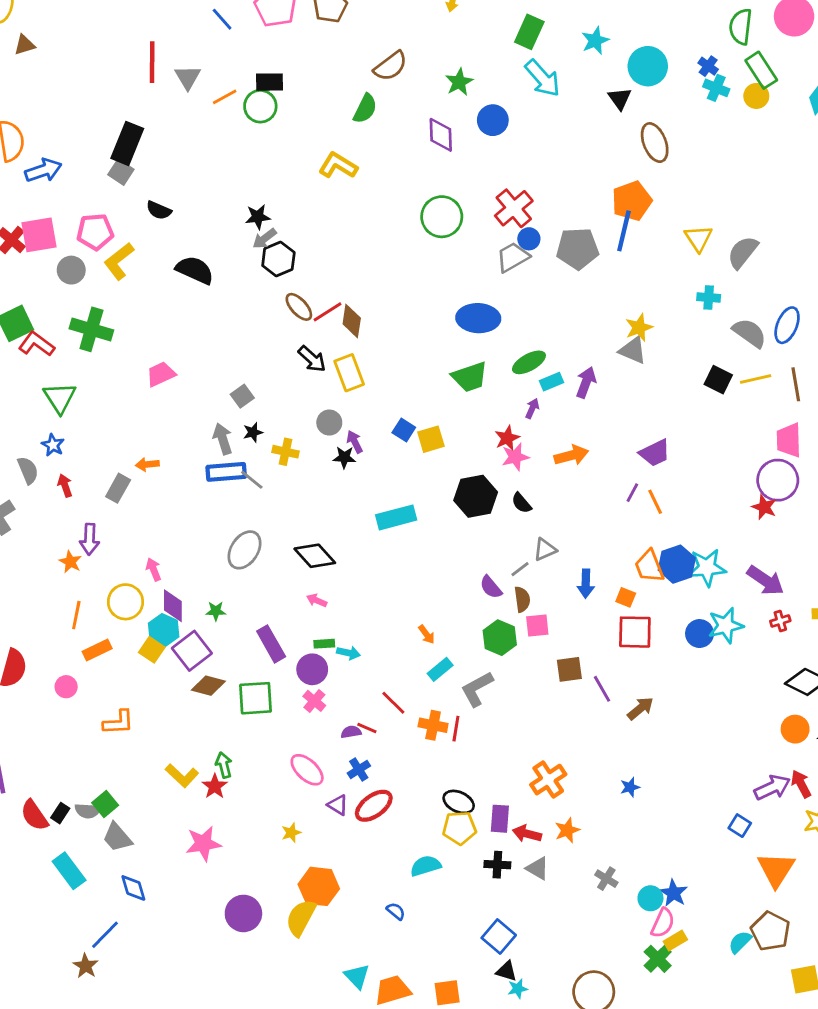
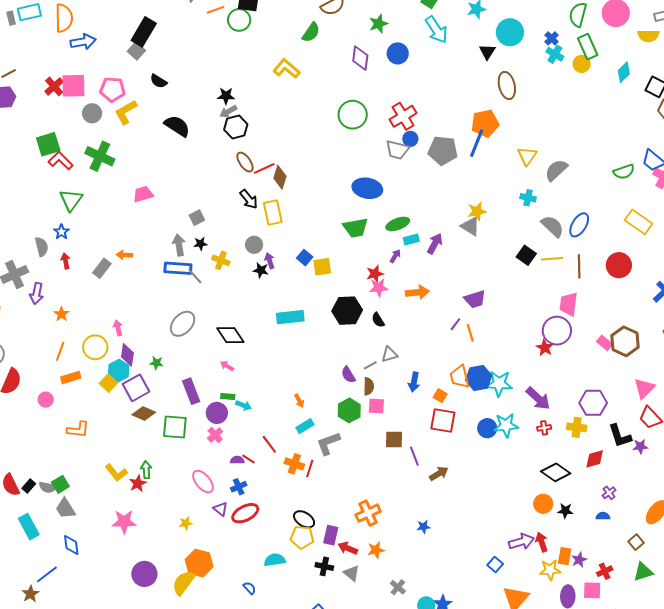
gray trapezoid: (513, 257) -> (397, 150), turned -145
purple arrow: (90, 539) -> (37, 293), moved

